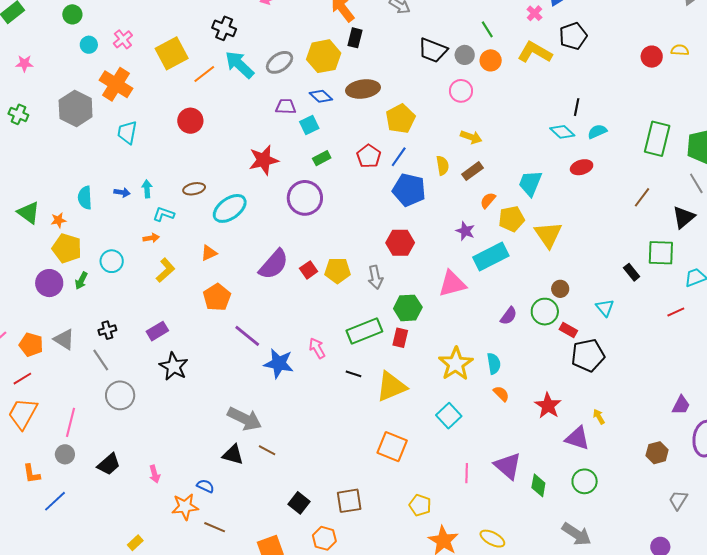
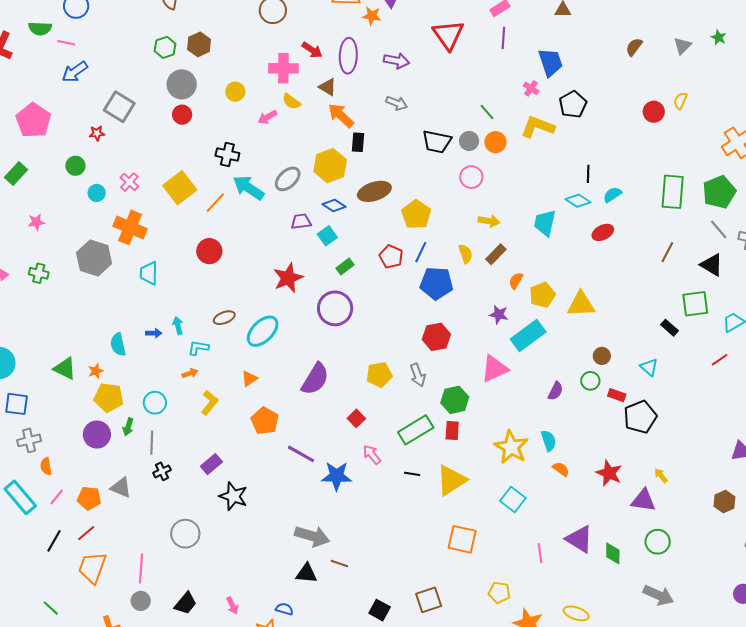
yellow semicircle: (680, 50) -> (680, 101), turned -60
cyan trapezoid: (530, 183) -> (545, 223), moved
black triangle: (684, 217) -> (712, 265), turned -40
yellow triangle: (548, 235) -> (581, 304), turned -48
red square: (309, 270) -> (356, 418), moved
green circle: (545, 312) -> (590, 381), size x0.7
gray line: (101, 360) -> (152, 443), moved, turned 45

